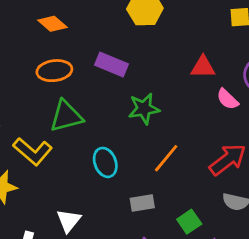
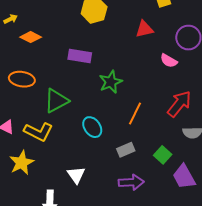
red triangle: (203, 67) -> (144, 29), moved
orange ellipse: (54, 71) -> (22, 79), moved, turned 30

